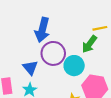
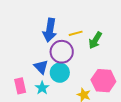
yellow line: (100, 28) -> (76, 33), moved
cyan circle: (74, 66) -> (60, 73), moved

